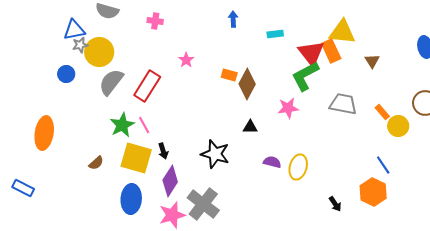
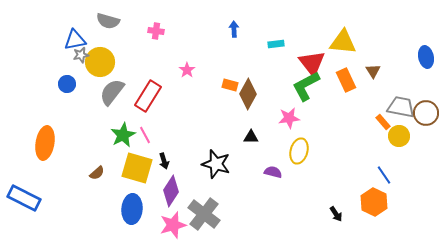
orange rectangle: (331, 51) -> (346, 80), moved
gray trapezoid: (343, 104) -> (401, 107), moved
yellow ellipse: (298, 167) -> (299, 151), moved
blue rectangle: (23, 188) -> (24, 198), size x1.5

